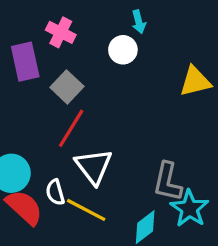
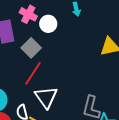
white circle: (123, 50) -> (48, 24), moved

